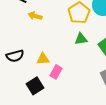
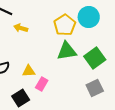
green triangle: (81, 39) -> (67, 51), size x1.5

